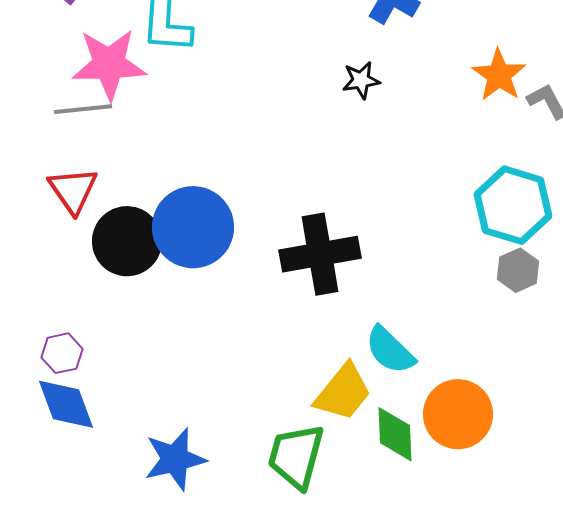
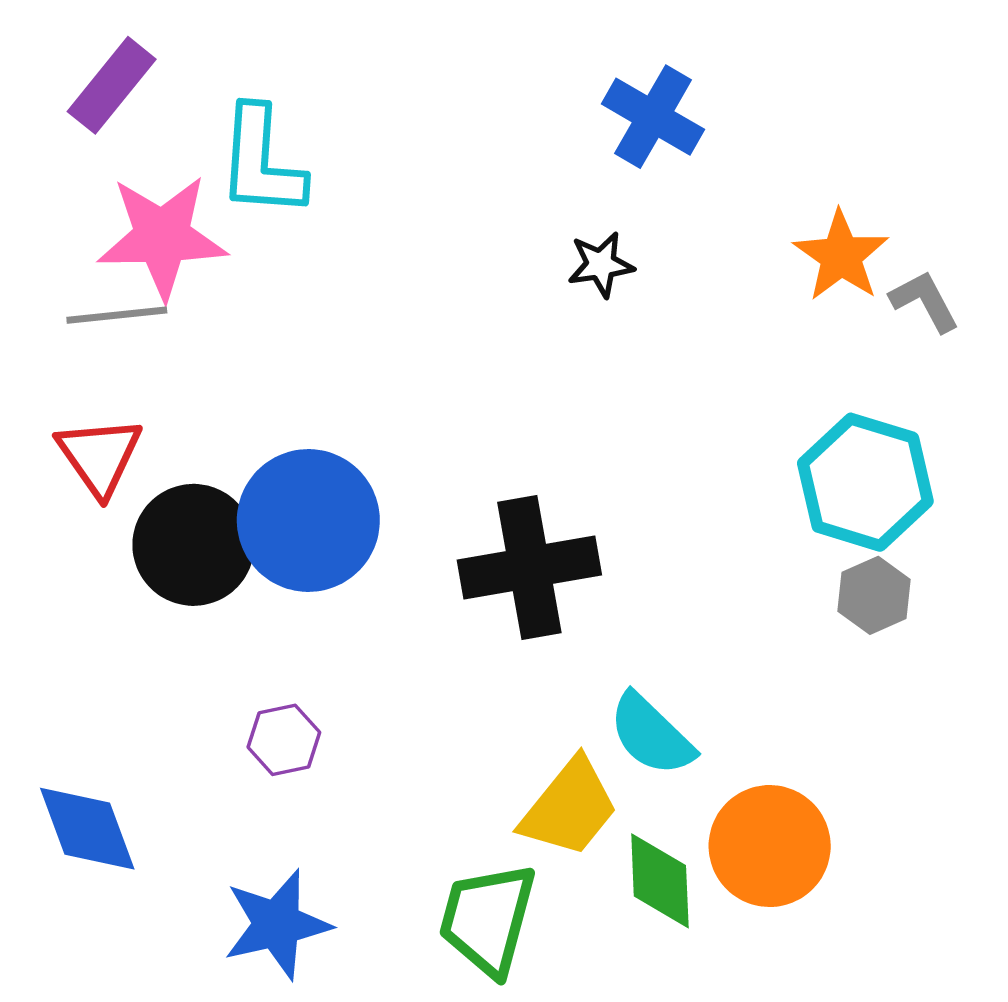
purple hexagon: (62, 353) -> (284, 740), moved

